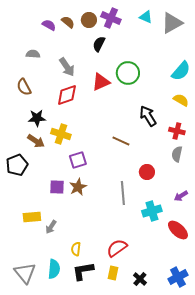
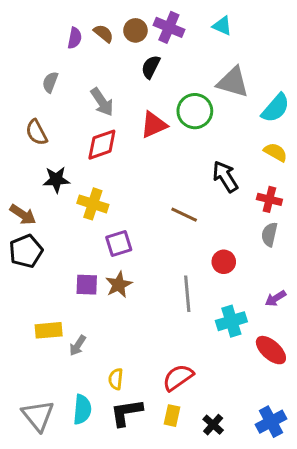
gray triangle: (172, 23) -> (233, 82), moved, turned 45
purple semicircle: (49, 25) -> (75, 38), turned 72
gray semicircle: (33, 54) -> (50, 82), turned -72
brown arrow: (36, 141) -> (23, 215), moved

